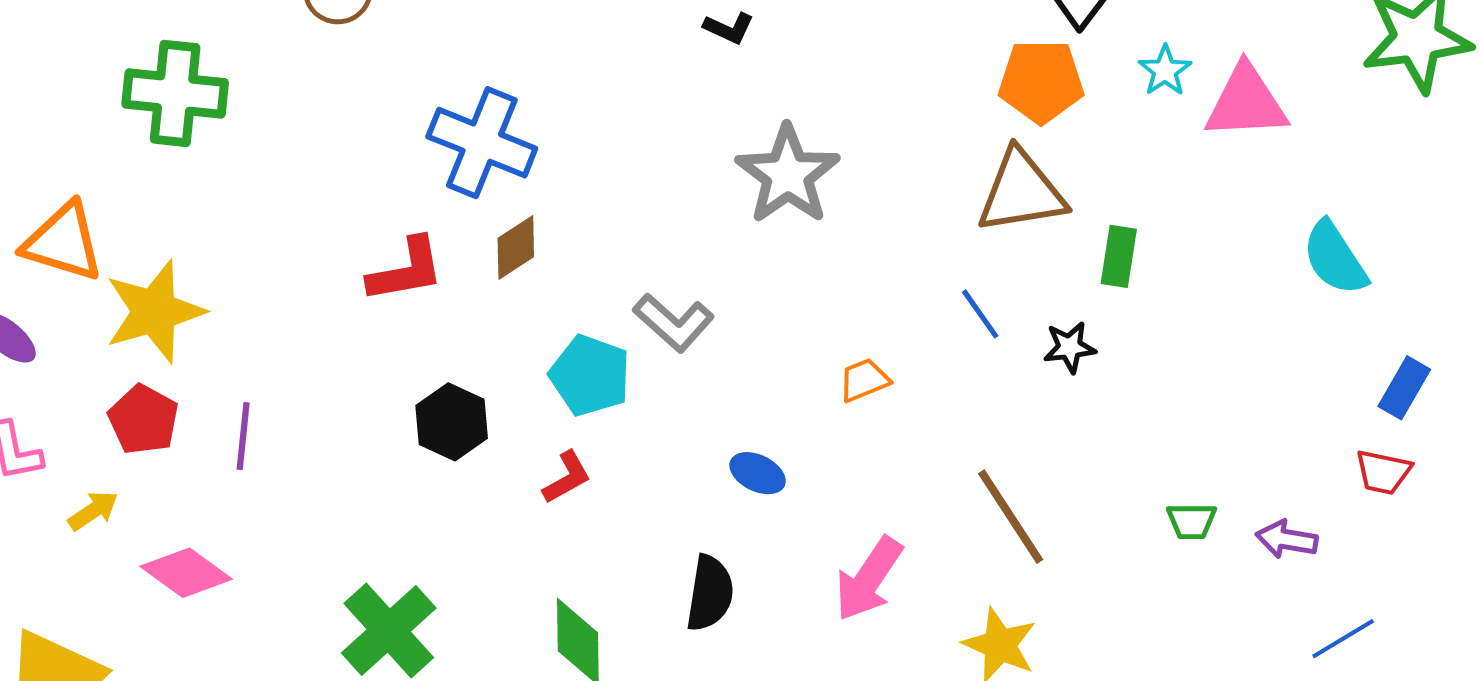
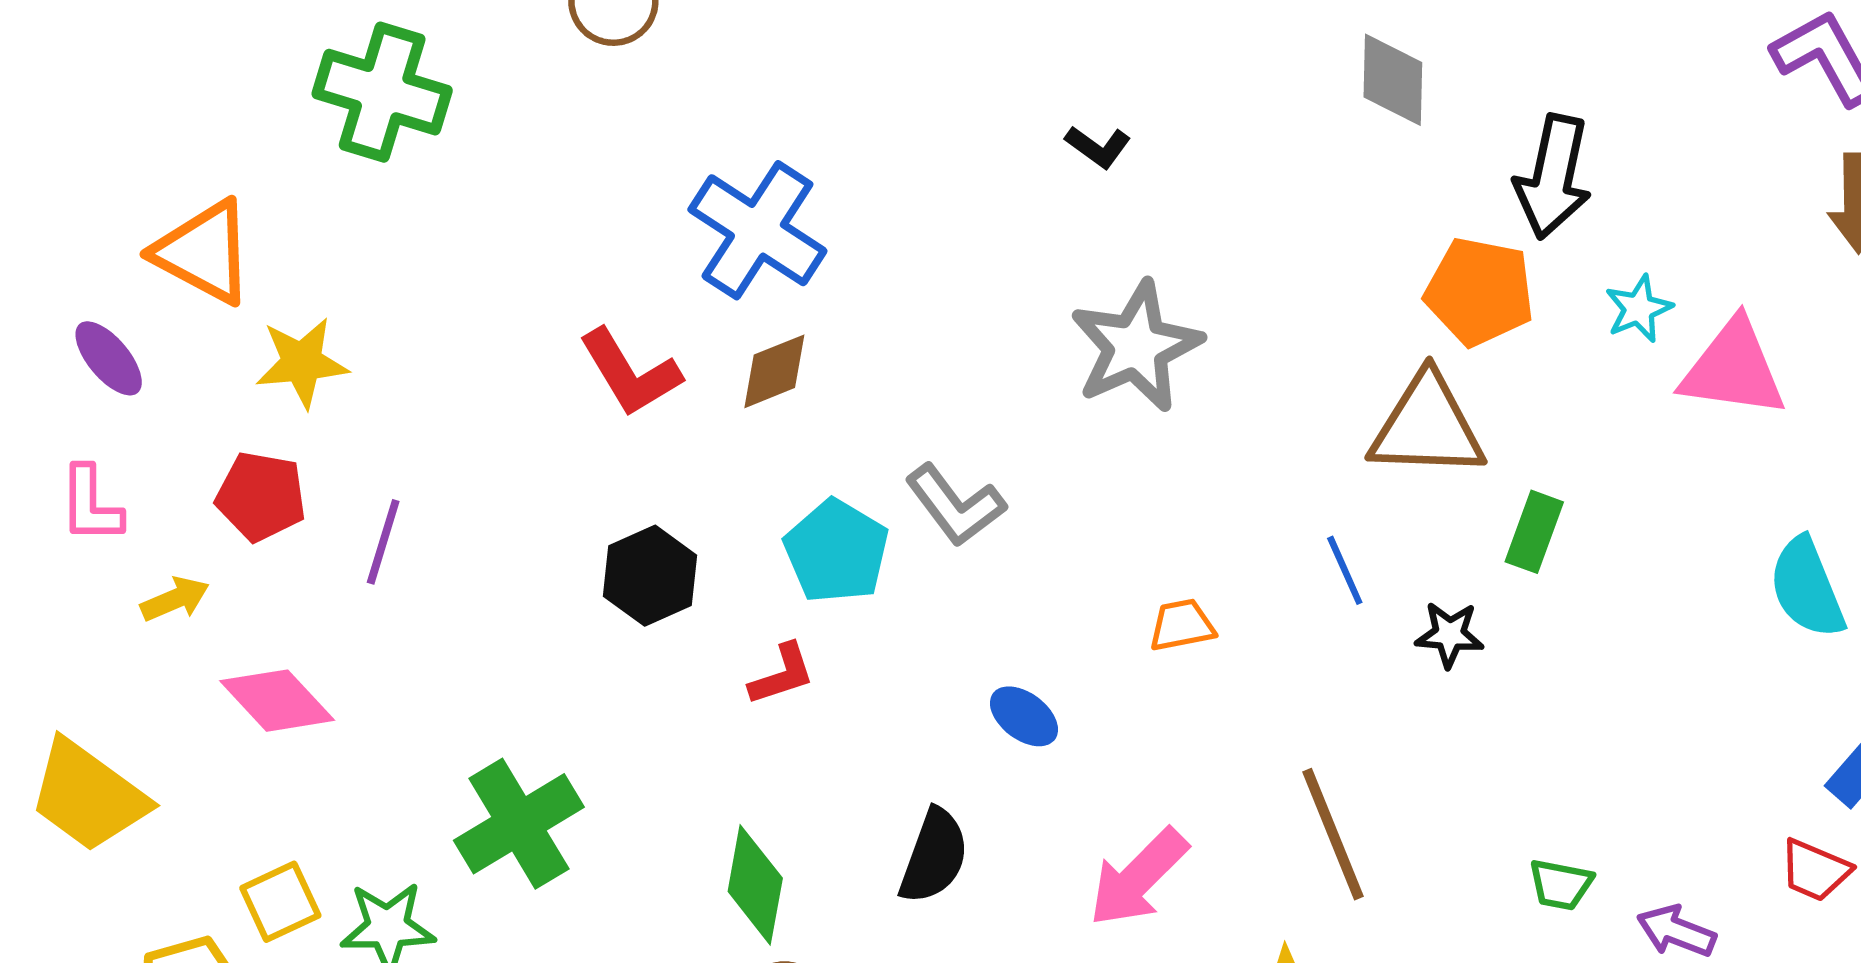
red L-shape: (406, 270) -> (630, 373), turned 58
yellow star: (154, 312) -> (302, 363), size x0.7
red pentagon: (143, 420) -> (261, 496), turned -30

